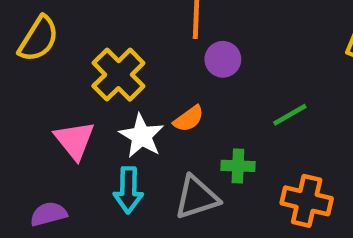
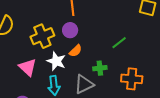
purple circle: (223, 59) -> (70, 30), moved
yellow cross: (118, 75) -> (42, 36), turned 30

